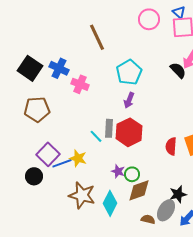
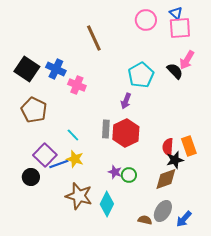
cyan pentagon: (129, 72) -> (141, 75), moved
brown pentagon: (37, 109) -> (34, 110), turned 30
cyan line: (96, 136) -> (73, 135), moved
brown diamond: (139, 190) -> (166, 179), moved
black star: (178, 194) -> (175, 160), moved

